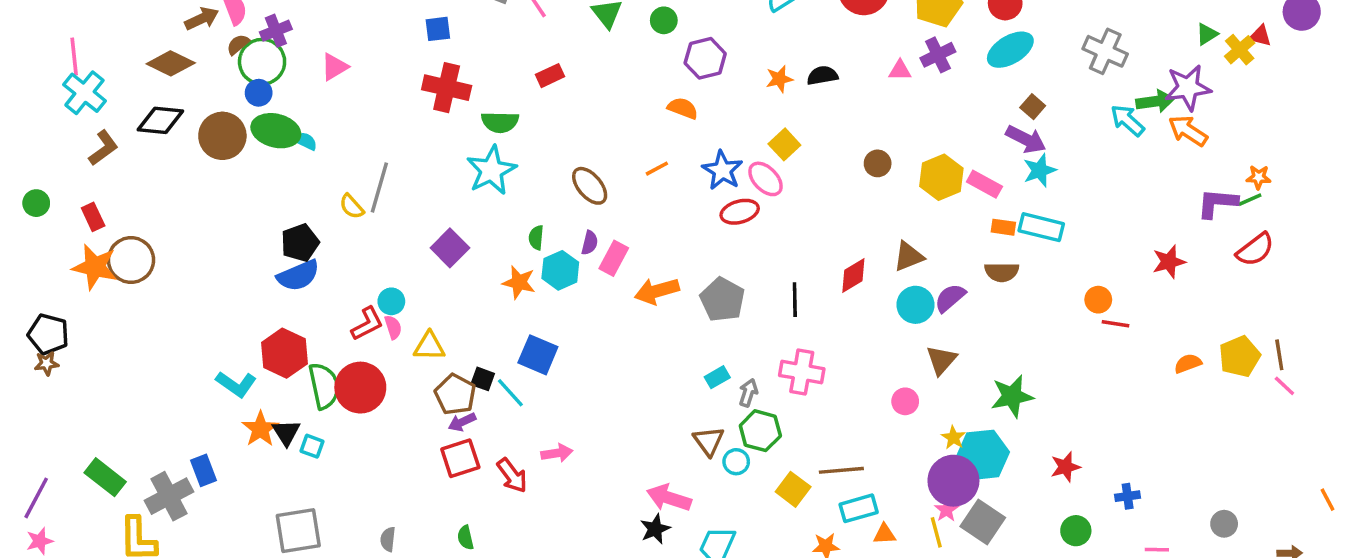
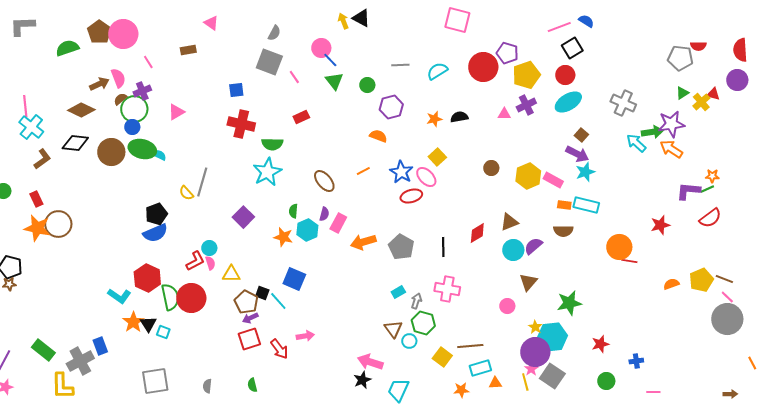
orange circle: (1098, 300) -> (619, 247), size x1.6
brown line: (1279, 355) -> (724, 279), turned -60
gray circle: (1224, 524) -> (727, 319), moved, size x2.0

